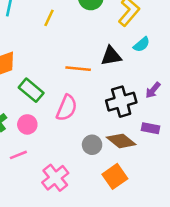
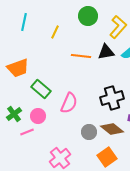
black triangle: (111, 56) -> (106, 52), moved
orange line: (78, 69) -> (81, 56), moved
pink line: (18, 155) -> (27, 132), moved

